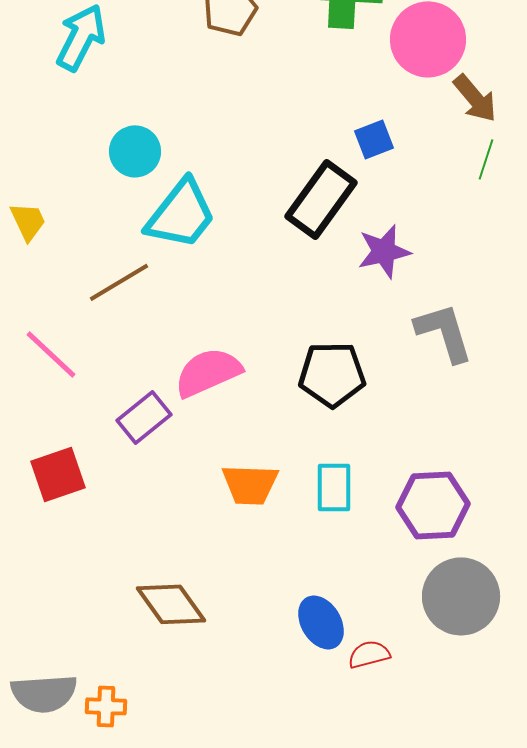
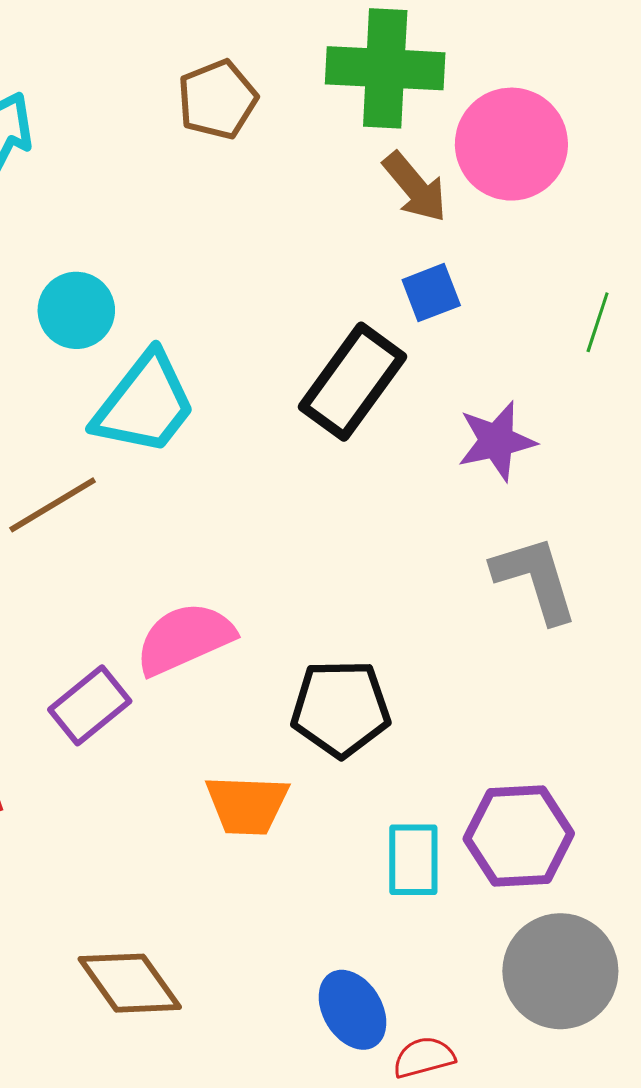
brown arrow: (475, 98) -> (415, 187), moved
purple star: (384, 251) -> (497, 441), moved
black pentagon: (332, 374) -> (341, 708), moved
cyan rectangle: (334, 487) -> (413, 860), moved

